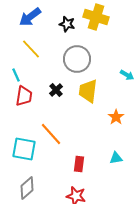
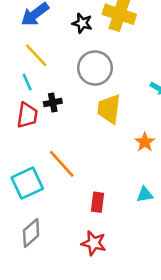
cyan line: (16, 75) -> (27, 82), moved
black cross: (56, 90) -> (53, 103), moved, turned 32
cyan square: (24, 149) -> (27, 183), turned -35

